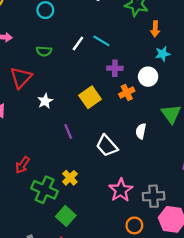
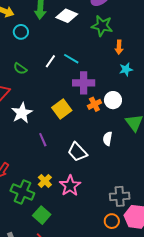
green semicircle: (44, 51) -> (20, 69), turned 32
purple cross: (115, 68) -> (84, 83), size x1.5
white circle: (148, 77) -> (113, 100), moved
white star: (45, 101) -> (22, 113), size x1.5
pink star: (121, 190) -> (70, 186), moved
orange circle: (134, 225) -> (112, 221), moved

